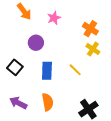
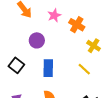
orange cross: (90, 29) -> (77, 25), moved
yellow line: (75, 70) -> (84, 69), moved

